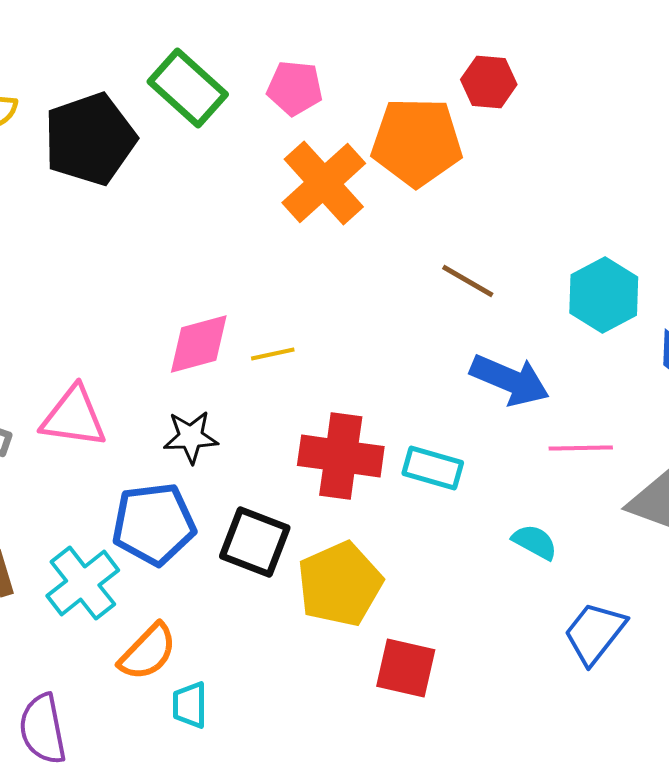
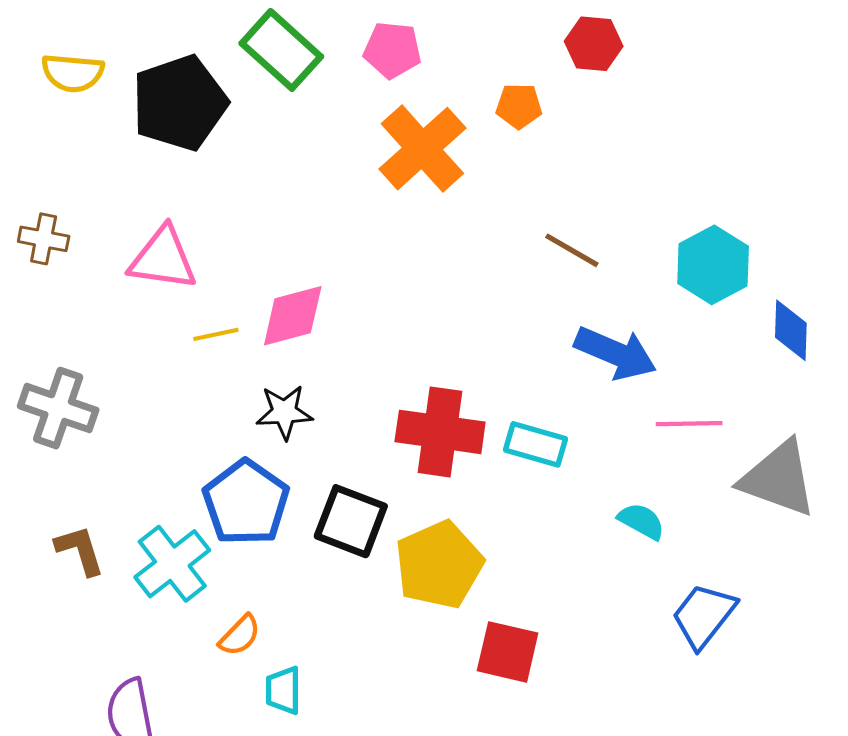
orange pentagon: (417, 142) -> (519, 106), size x0.5
yellow line: (273, 354) -> (216, 334), moved
pink triangle: (74, 417) -> (163, 259), moved
blue pentagon: (154, 524) -> (246, 503), turned -30
orange semicircle: (148, 652) -> (240, 635), size x0.7

